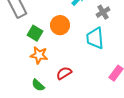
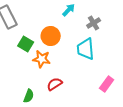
orange star: (39, 55) -> (42, 59), moved
green semicircle: (38, 85) -> (29, 96), turned -112

